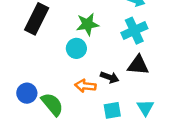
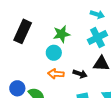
orange arrow: (85, 86) -> (56, 74), moved

